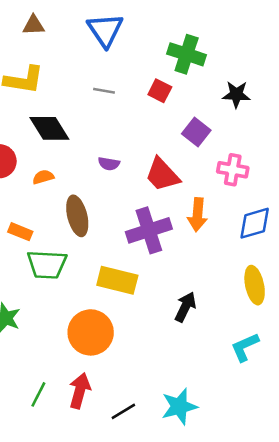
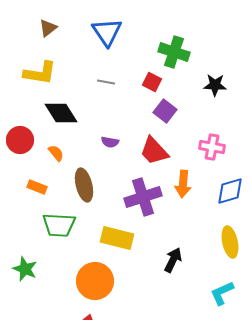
brown triangle: (34, 25) -> (48, 28), turned -36
purple square: (196, 132) -> (165, 111), moved
orange semicircle: (43, 177) -> (56, 153), turned 66
orange rectangle: (20, 232) -> (37, 187), moved

